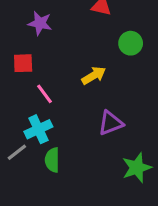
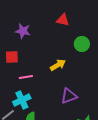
pink line: (45, 94) -> (26, 77), turned -64

